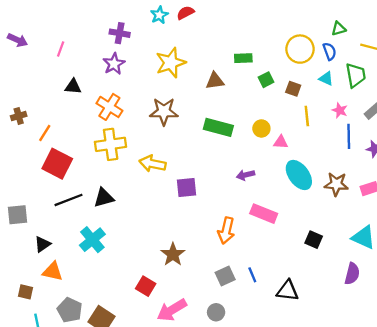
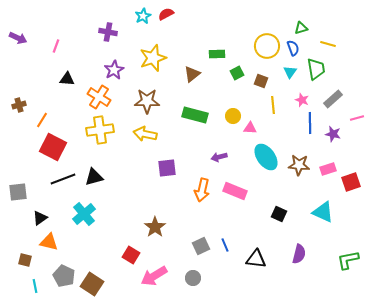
purple star: (114, 64) -> (114, 70), moved
cyan triangle: (326, 79) -> (290, 72), turned 40
brown triangle: (215, 81) -> (192, 74), turned -30
yellow arrow: (153, 164) -> (145, 134), moved
orange arrow: (226, 231) -> (202, 190), moved
purple semicircle: (352, 274) -> (299, 254), moved

